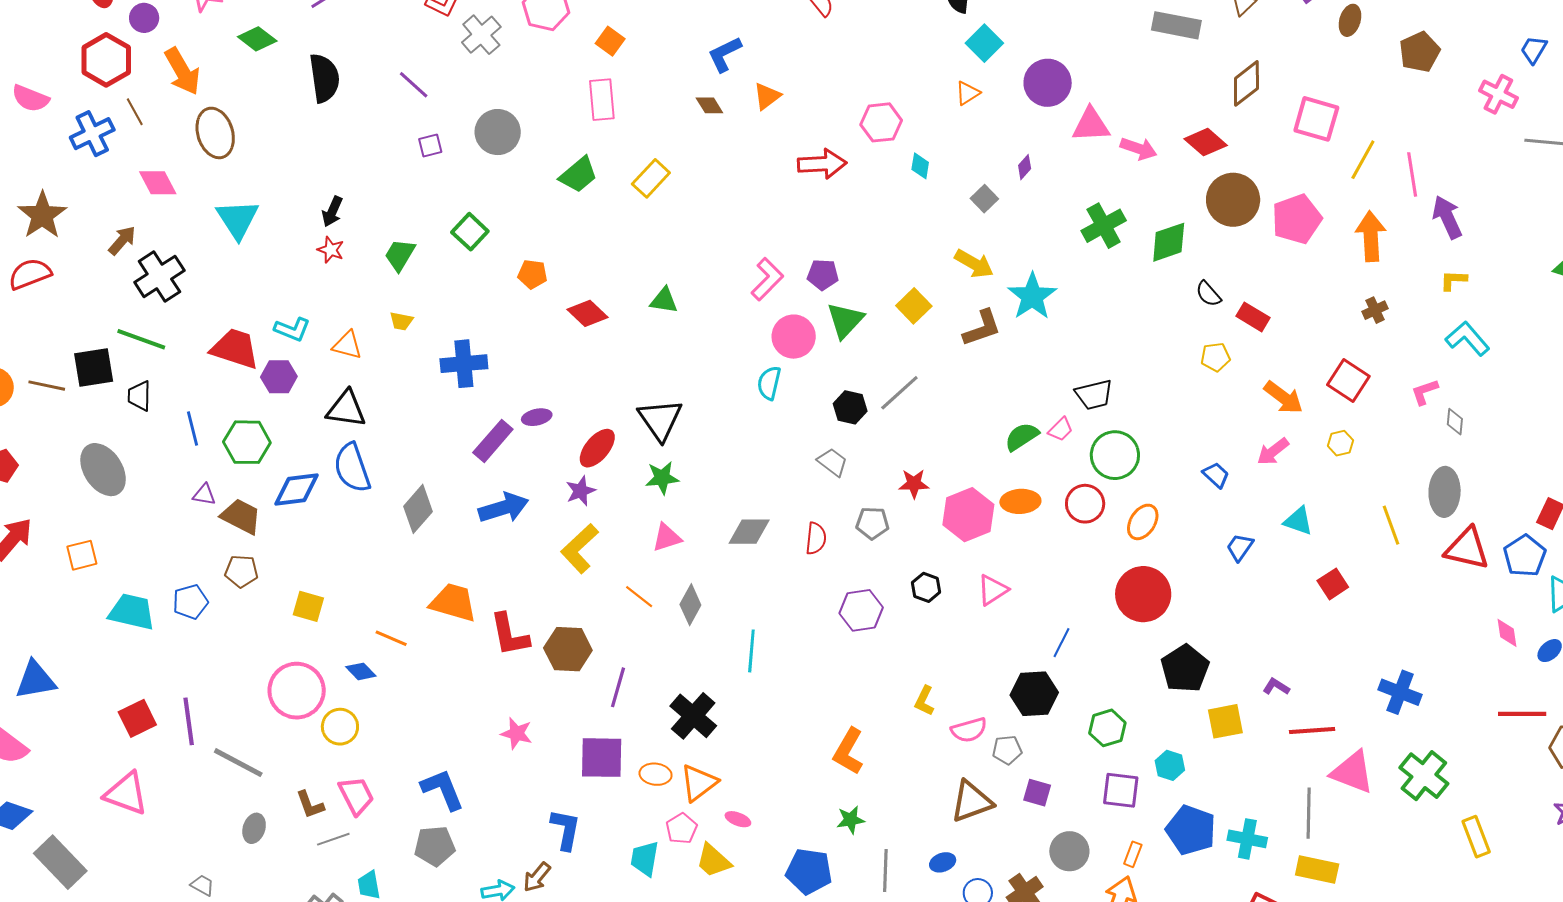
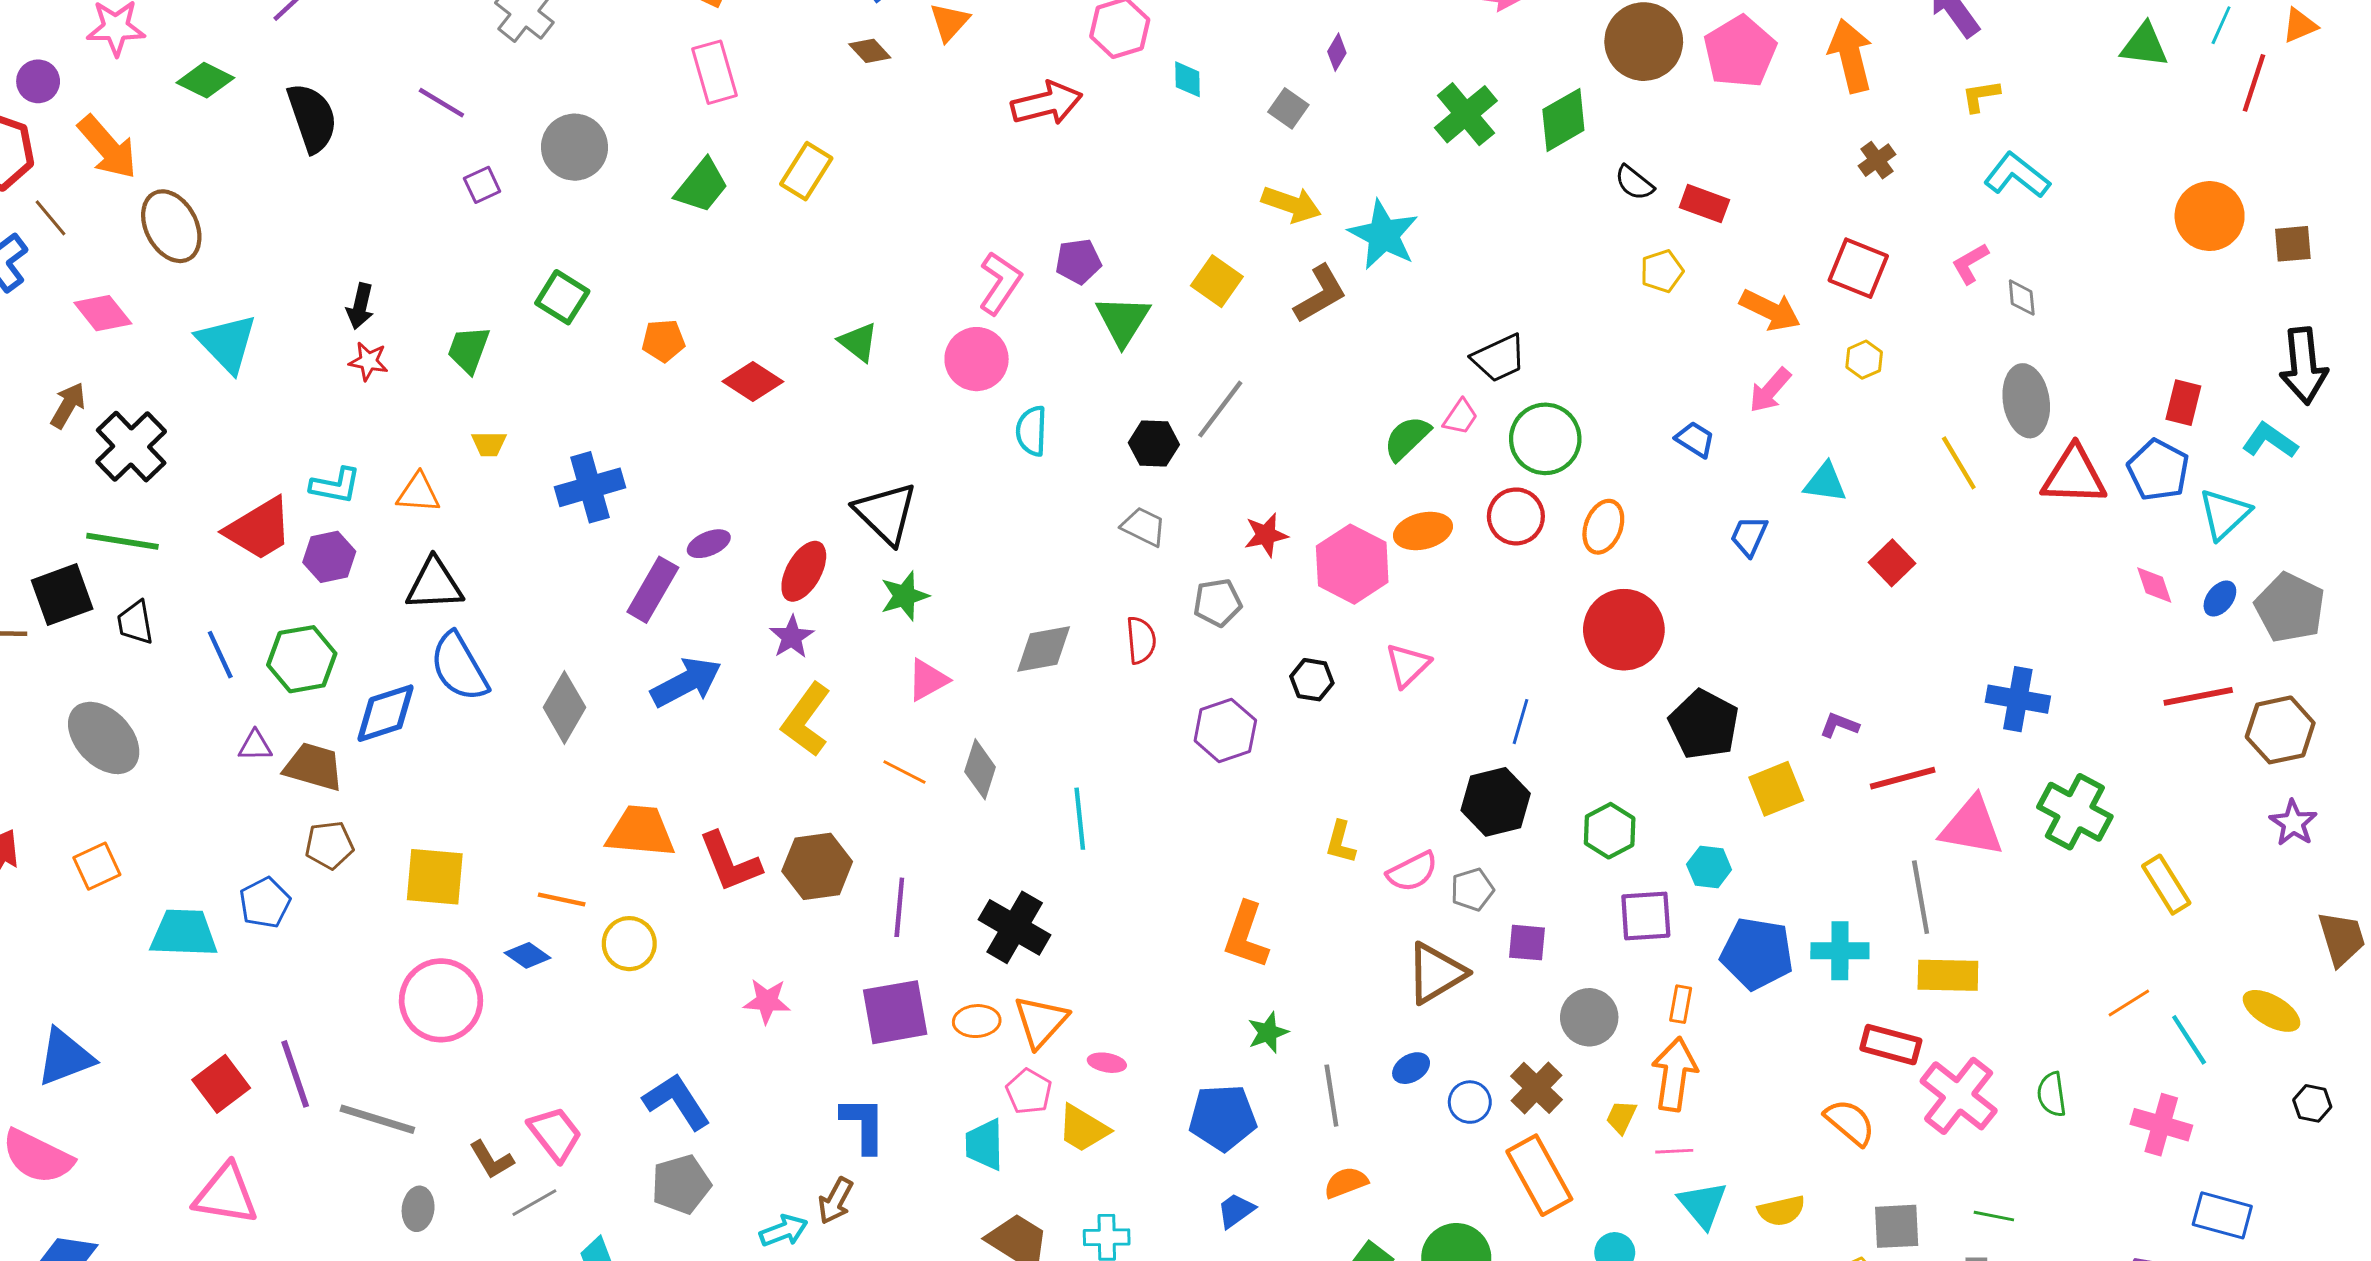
green triangle: (664, 300) -> (858, 342), turned 40
pink circle: (794, 337) -> (977, 359), moved
red trapezoid: (235, 349) -> (259, 529), turned 142
yellow square: (308, 606) -> (435, 877), size x1.4
yellow circle: (340, 727) -> (629, 944), moved

